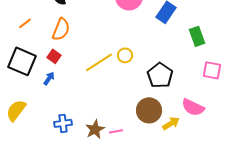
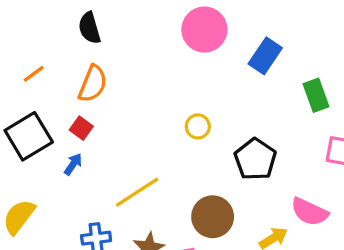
black square: (22, 61) -> (29, 136), turned 36
yellow line: (99, 62) -> (137, 192), moved
brown circle: (149, 110) -> (213, 217), moved

